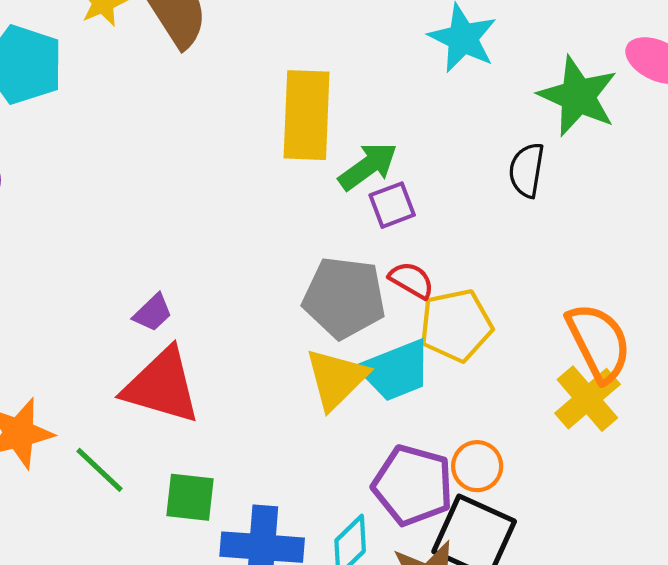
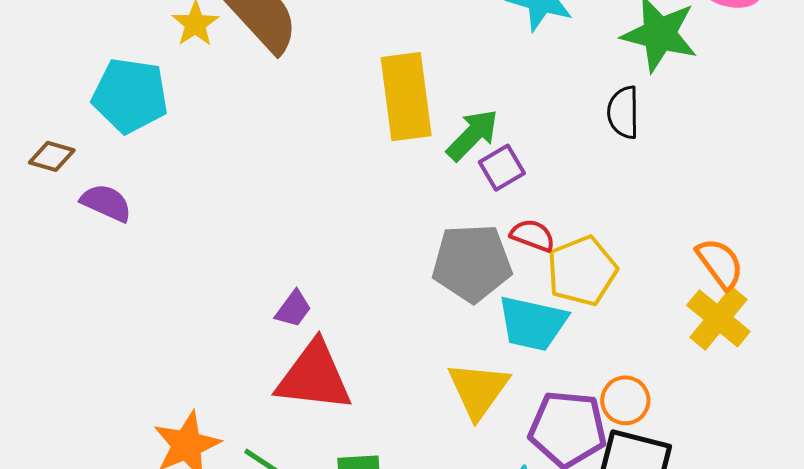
orange semicircle: (599, 342) -> (720, 263), size x0.7
cyan trapezoid: (396, 370) -> (533, 323), turned 44
yellow triangle: (336, 379) -> (478, 390), moved

